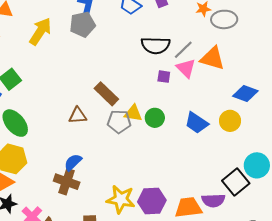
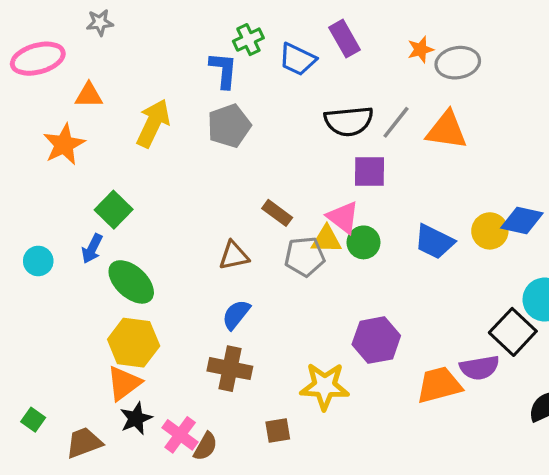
gray pentagon: (83, 24) -> (229, 126), moved
pink triangle: (186, 68) -> (343, 217), moved
purple square: (164, 77) -> (370, 172), size x1.5
brown rectangle: (106, 94) -> (277, 213), size x0.7
blue diamond: (245, 94) -> (522, 221), moved
blue semicircle: (73, 162) -> (236, 315), moved
purple hexagon: (152, 201) -> (376, 340), moved

